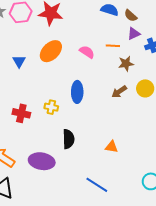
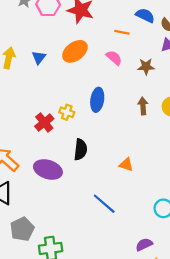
orange line: (113, 46) -> (122, 32), moved
brown star: (126, 64) -> (146, 67), moved
brown arrow: (119, 92) -> (143, 106), turned 112
red cross: (21, 113) -> (44, 123), moved, turned 30

